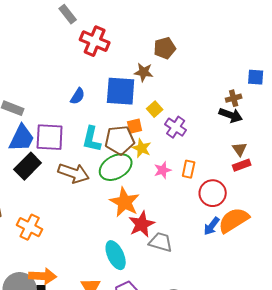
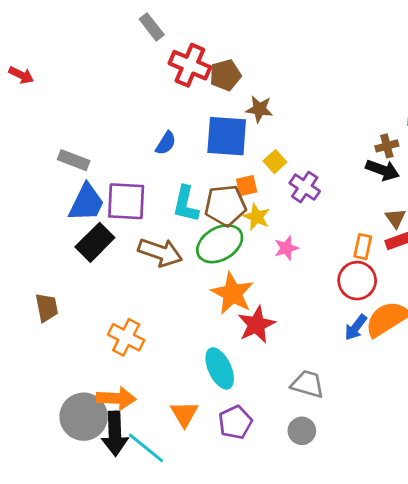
brown pentagon: (165, 48) -> (225, 75), moved
orange rectangle: (189, 169) -> (363, 247), moved
orange cross: (30, 227) -> (126, 337), moved
gray trapezoid: (161, 242) -> (308, 384), moved

